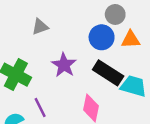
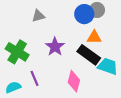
blue circle: (102, 37) -> (84, 14), moved
orange triangle: (131, 40) -> (94, 37), moved

